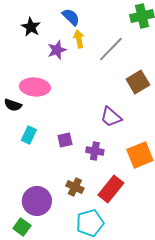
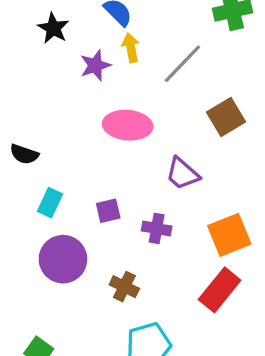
pink ellipse: (35, 87) -> (128, 125), moved
red rectangle: (111, 189) -> (220, 290), moved
purple circle: (37, 201) -> (63, 259), moved

